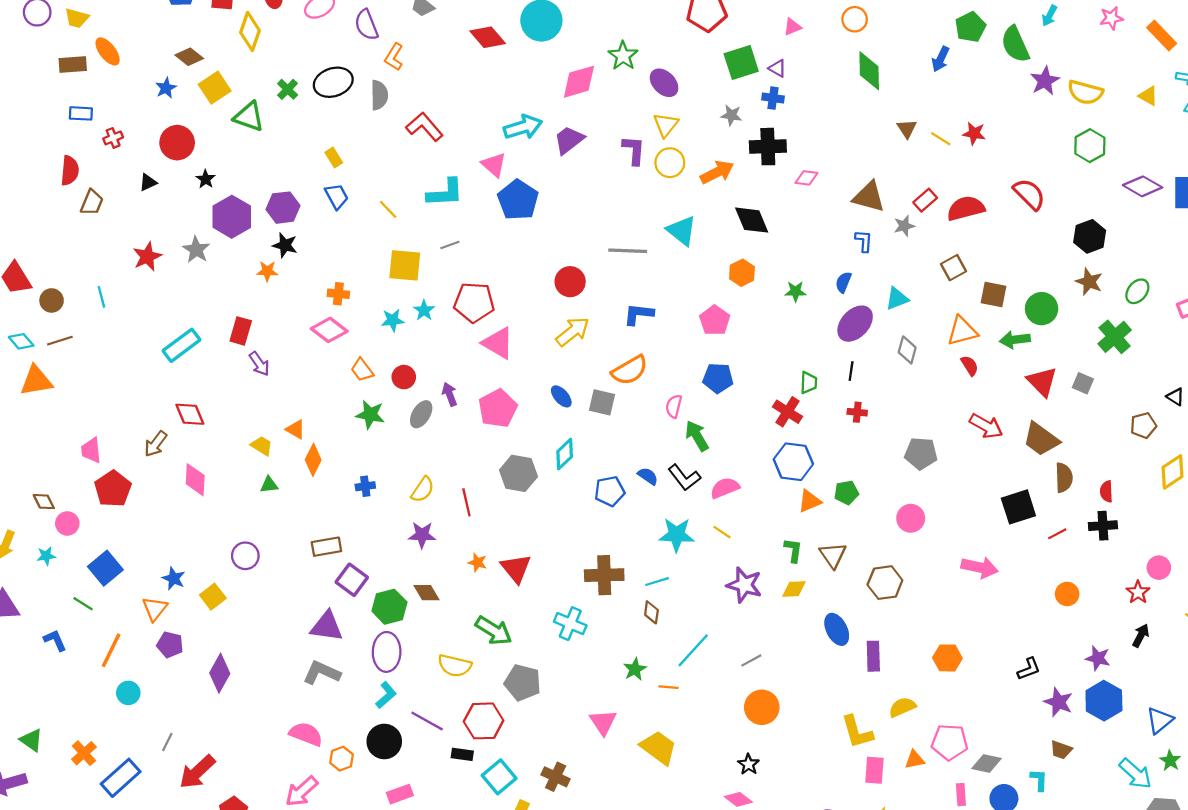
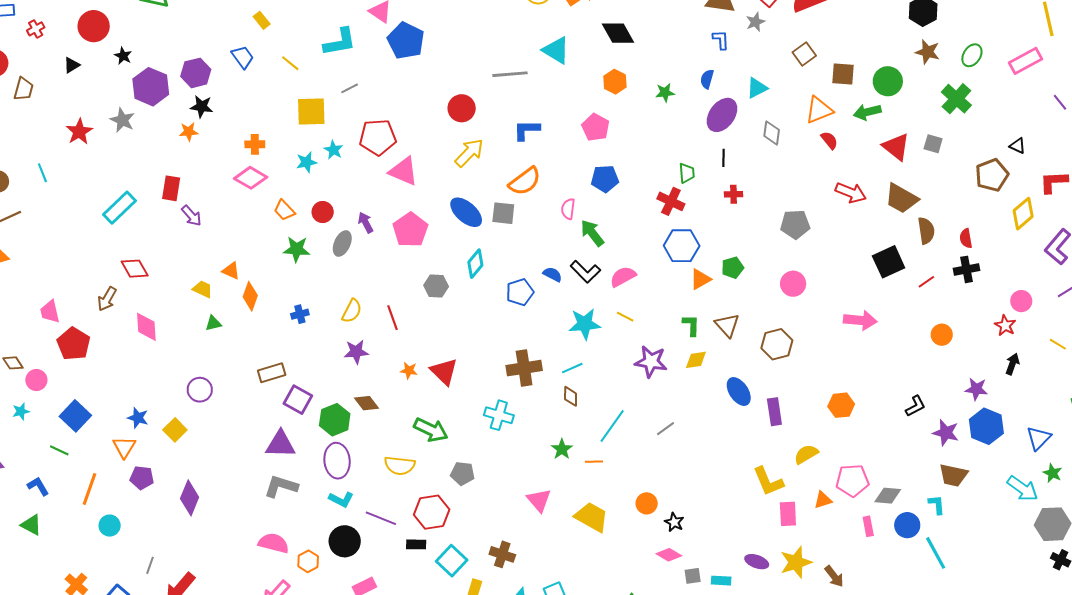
yellow rectangle: (334, 157) -> (262, 20), moved
blue ellipse: (561, 396) -> (466, 212), size x1.6
brown pentagon: (1143, 425) -> (992, 175), size x1.4
gray hexagon: (518, 473) -> (436, 286), size x0.7
gray pentagon: (523, 683) -> (462, 473), size x0.7
cyan L-shape: (386, 695) -> (341, 499), turned 75
orange circle: (762, 707) -> (647, 503), moved, size x0.7
green triangle: (31, 740) -> (31, 525), moved
brown trapezoid: (1061, 750) -> (953, 475), size x1.4

